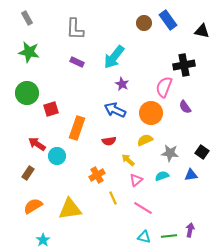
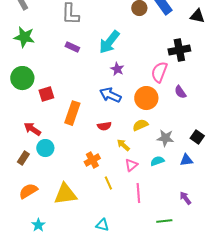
cyan circle: (57, 156) -> (45, 148), moved
pink line: (143, 208) -> (138, 193), turned 54
purple arrow: (190, 230) -> (185, 198), moved, turned -48
cyan triangle: (144, 237) -> (102, 225), moved

